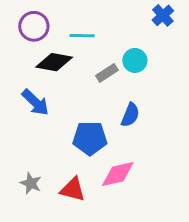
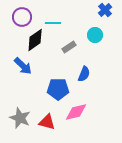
cyan circle: (135, 60) -> (95, 35), moved
black diamond: (54, 62) -> (35, 40), turned -45
gray star: (31, 183) -> (20, 118), size x1.5

